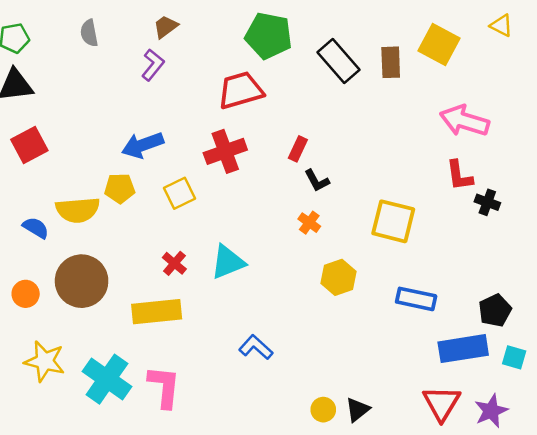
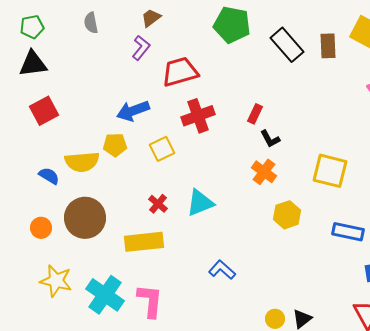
red trapezoid: (241, 90) -> (180, 72), moved
orange cross: (309, 223) -> (264, 172), size x1.4

